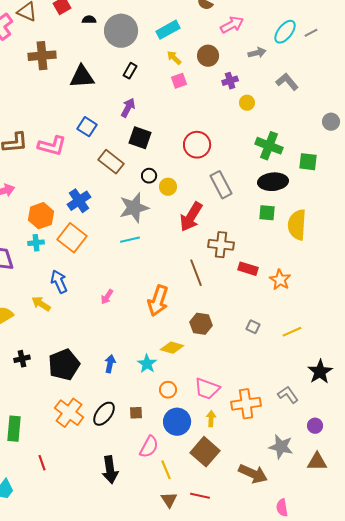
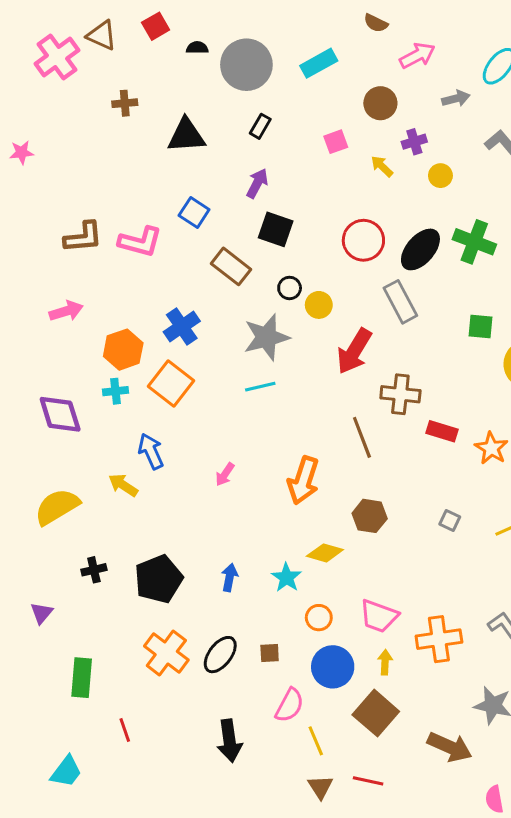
brown cross: (42, 56) -> (125, 103), size x0.6
yellow arrow: (174, 58) -> (382, 166), moved
black ellipse: (273, 182) -> (420, 249), moved, turned -44
green square: (267, 213) -> (481, 326), moved

